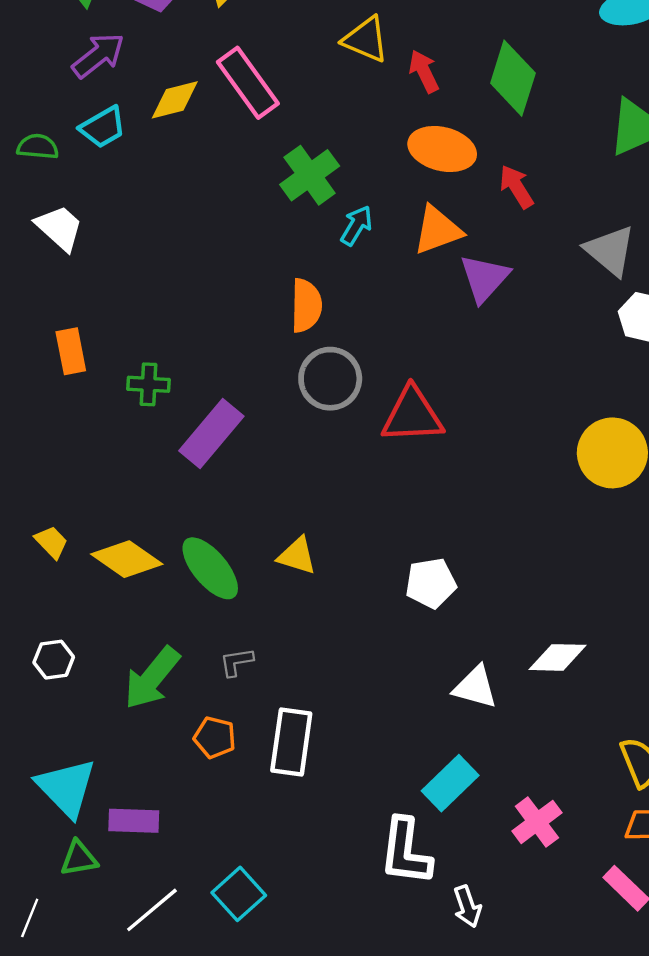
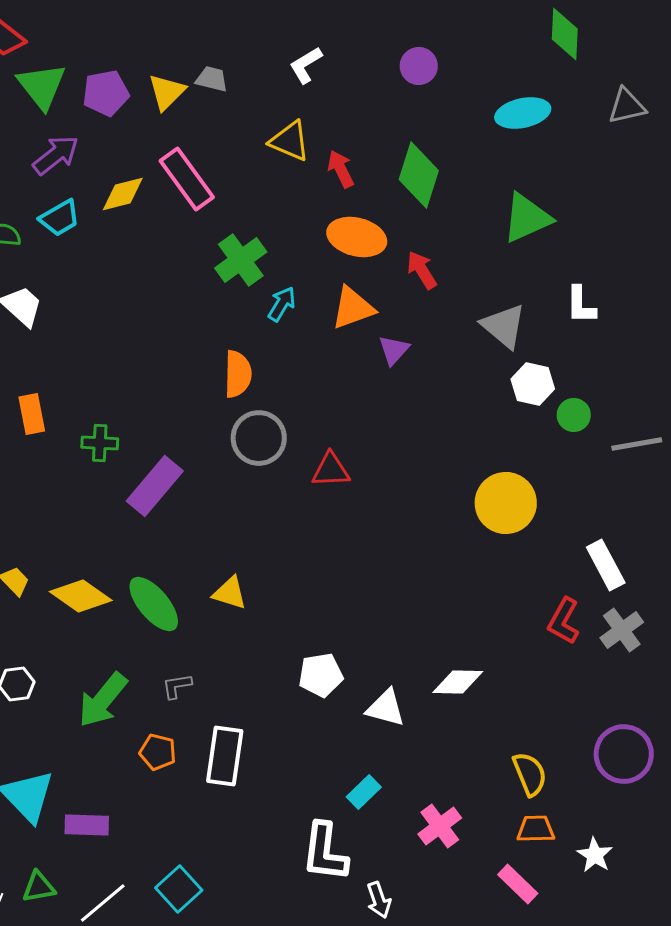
purple triangle: (484, 278) -> (394, 350), size x0.7
red triangle: (412, 415) -> (331, 470), size x0.7
white pentagon: (431, 583) -> (321, 675), moved
cyan rectangle: (450, 783) -> (364, 792), size x0.7
green triangle: (79, 858) -> (39, 887), moved

